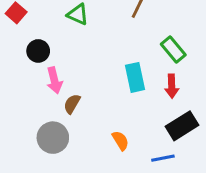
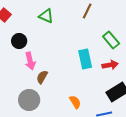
red arrow: (172, 86) -> (110, 65), turned -98

